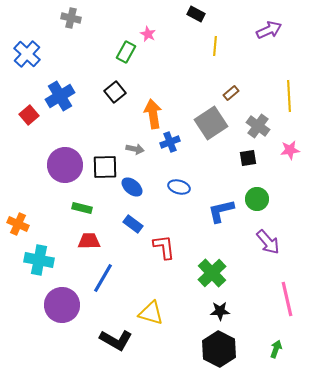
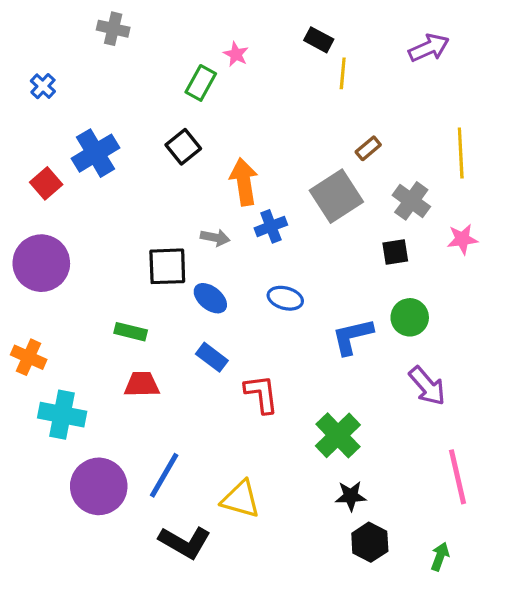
black rectangle: (196, 14) -> (319, 40), moved
blue cross: (27, 54) -> (43, 86), size x0.6
purple circle: (65, 165) -> (41, 263), moved
blue line: (103, 278) -> (164, 475), moved
black hexagon: (219, 349) -> (370, 542), moved, size x0.7

